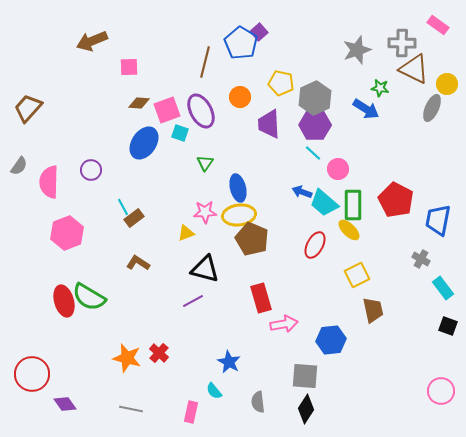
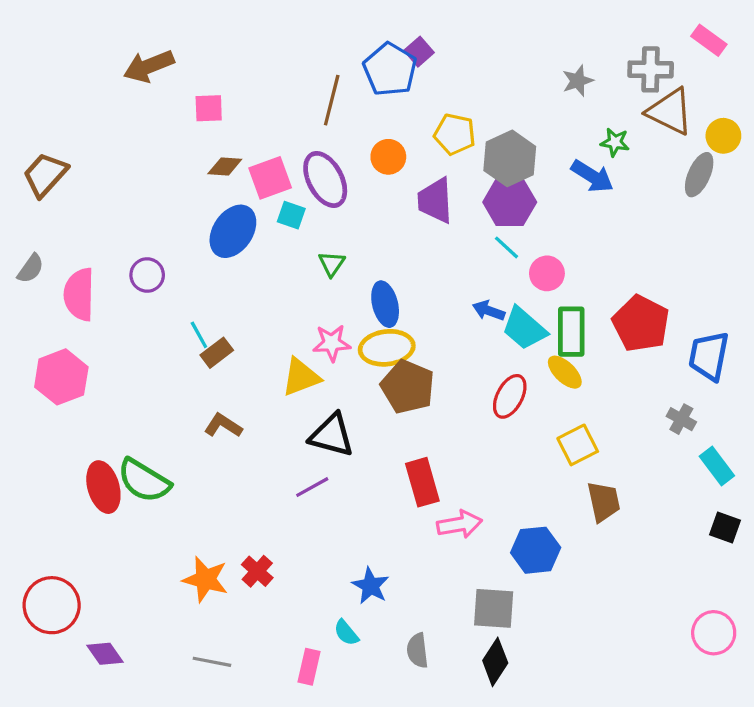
gray star: (357, 50) -> (578, 81), size x0.7
pink hexagon: (67, 233) -> (61, 377), moved
yellow triangle: (186, 233) -> (301, 377), size x1.5

